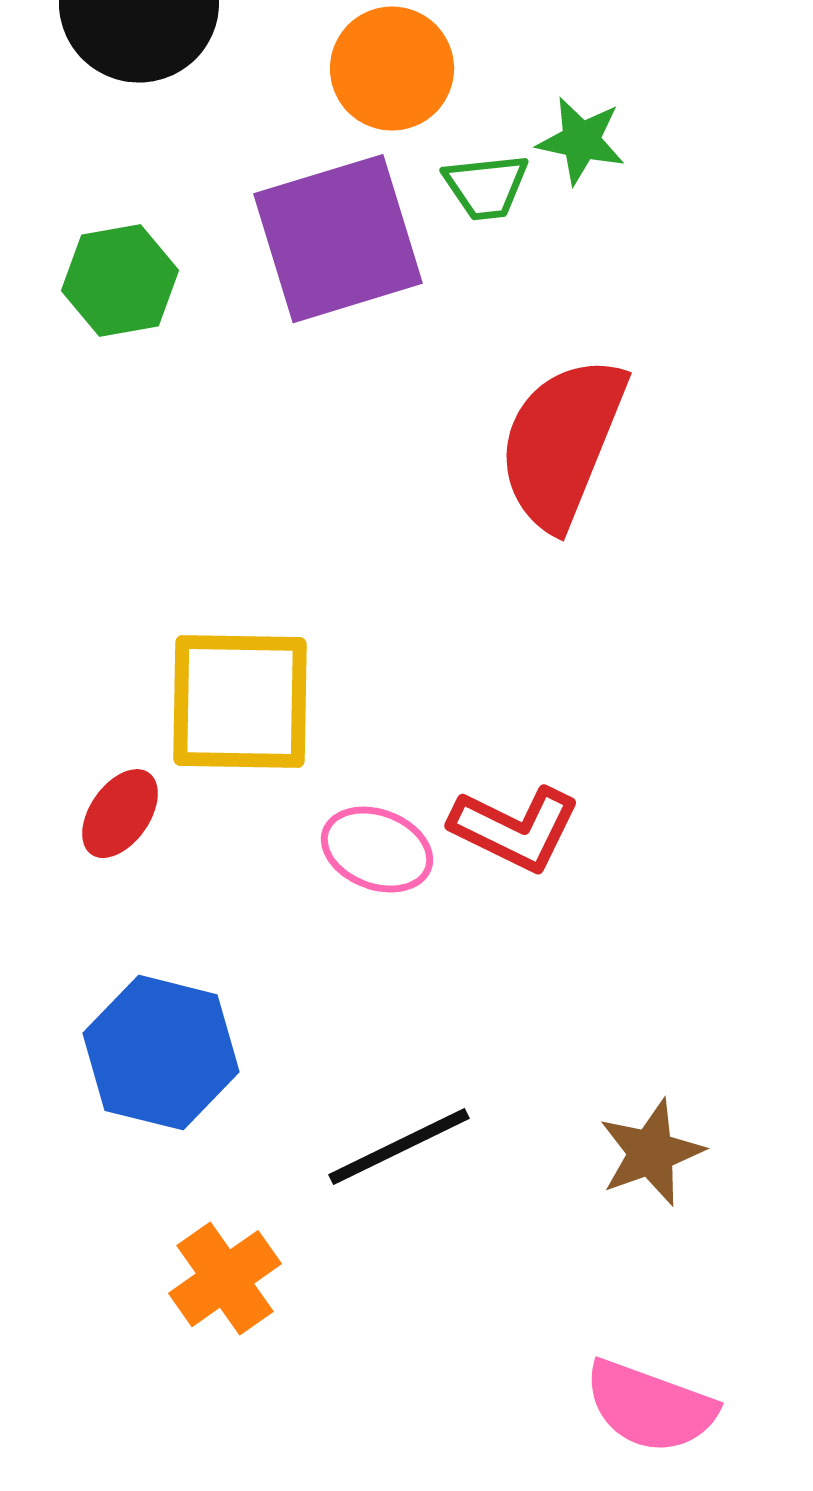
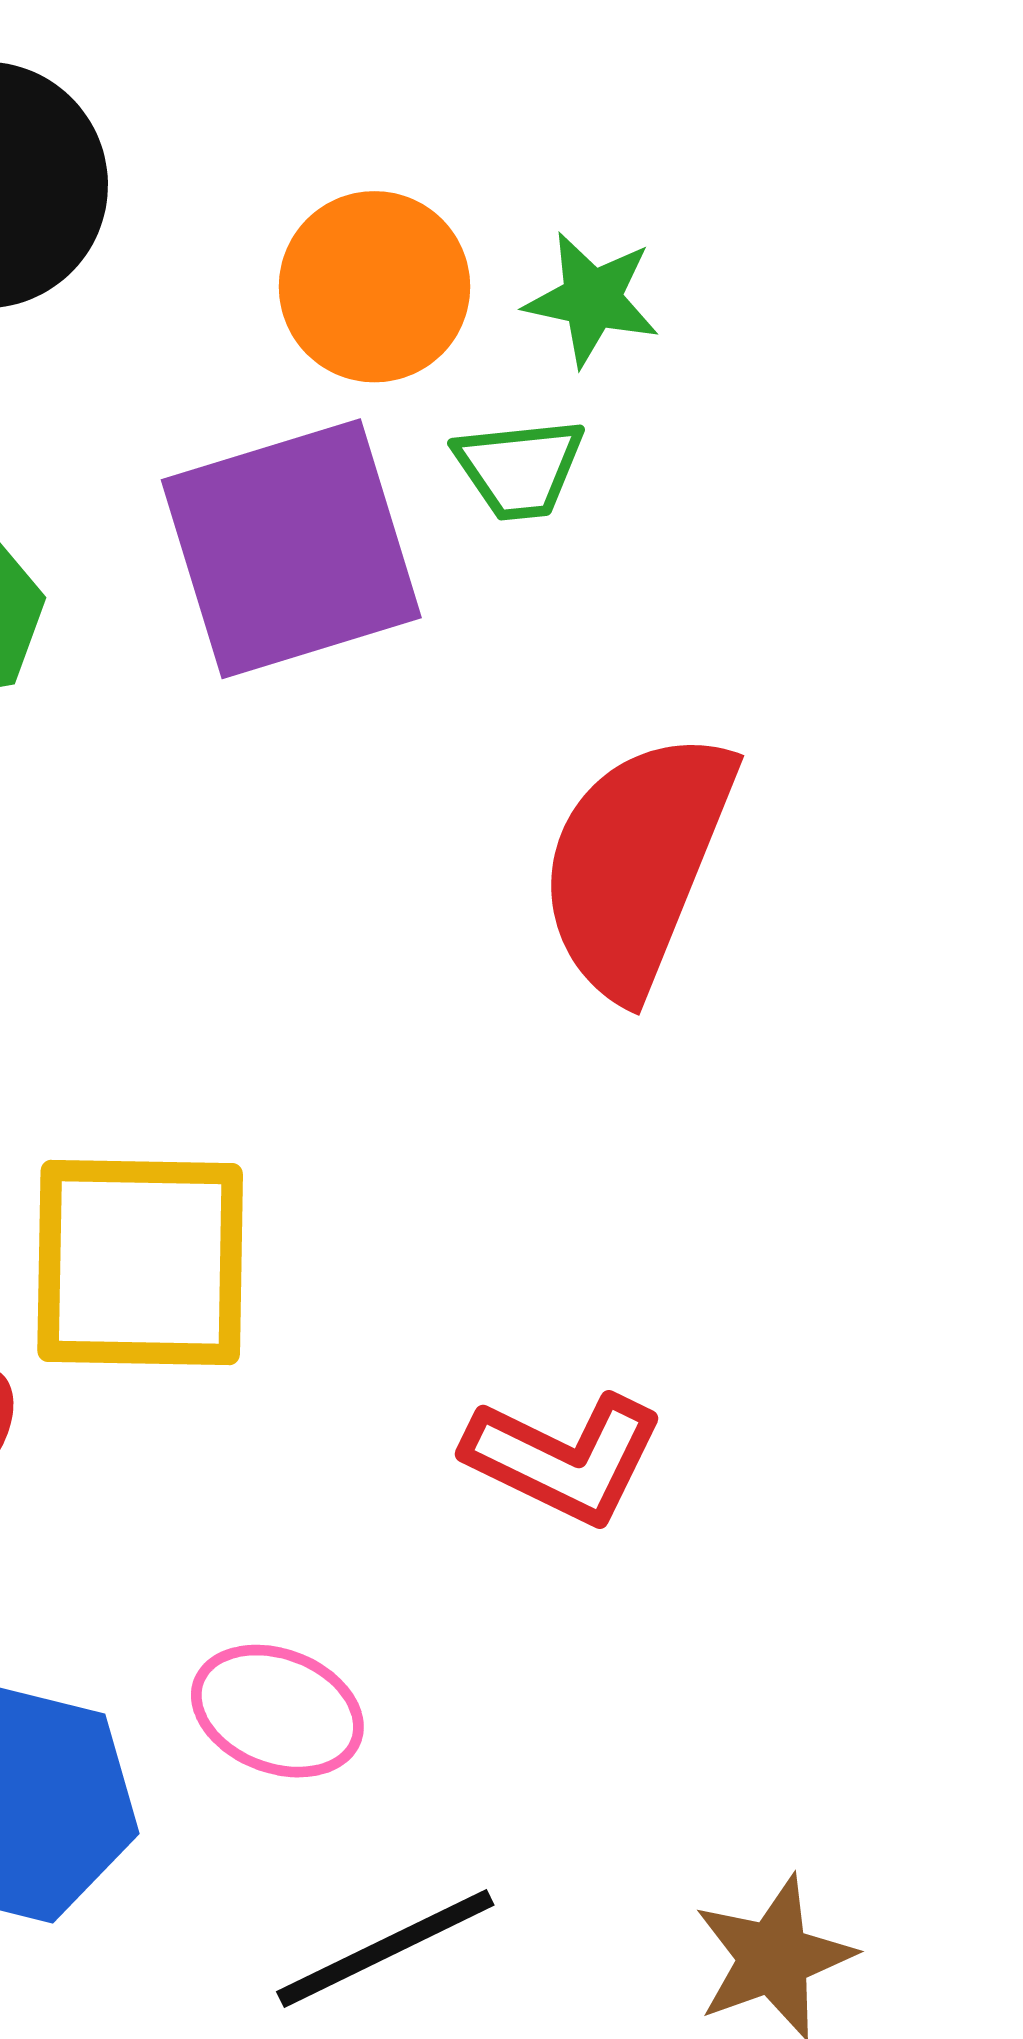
green star: (581, 141) -> (592, 299), moved
pink ellipse: (377, 850) -> (277, 1711), moved

